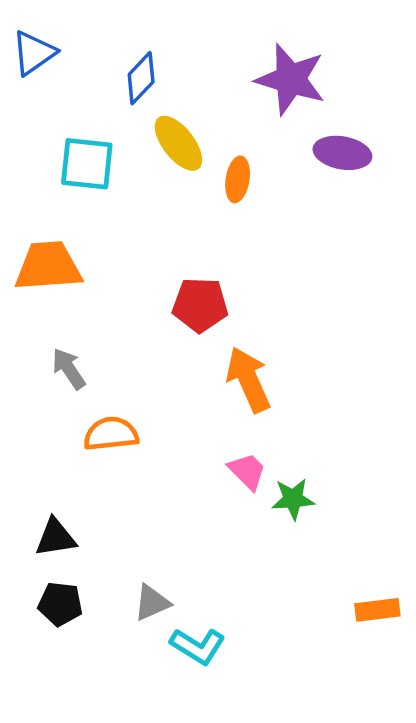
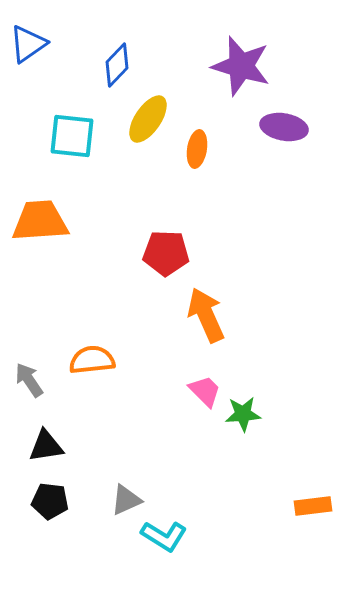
yellow ellipse: (178, 143) -> (148, 119), turned 72
gray arrow: (69, 369) -> (29, 380), moved

